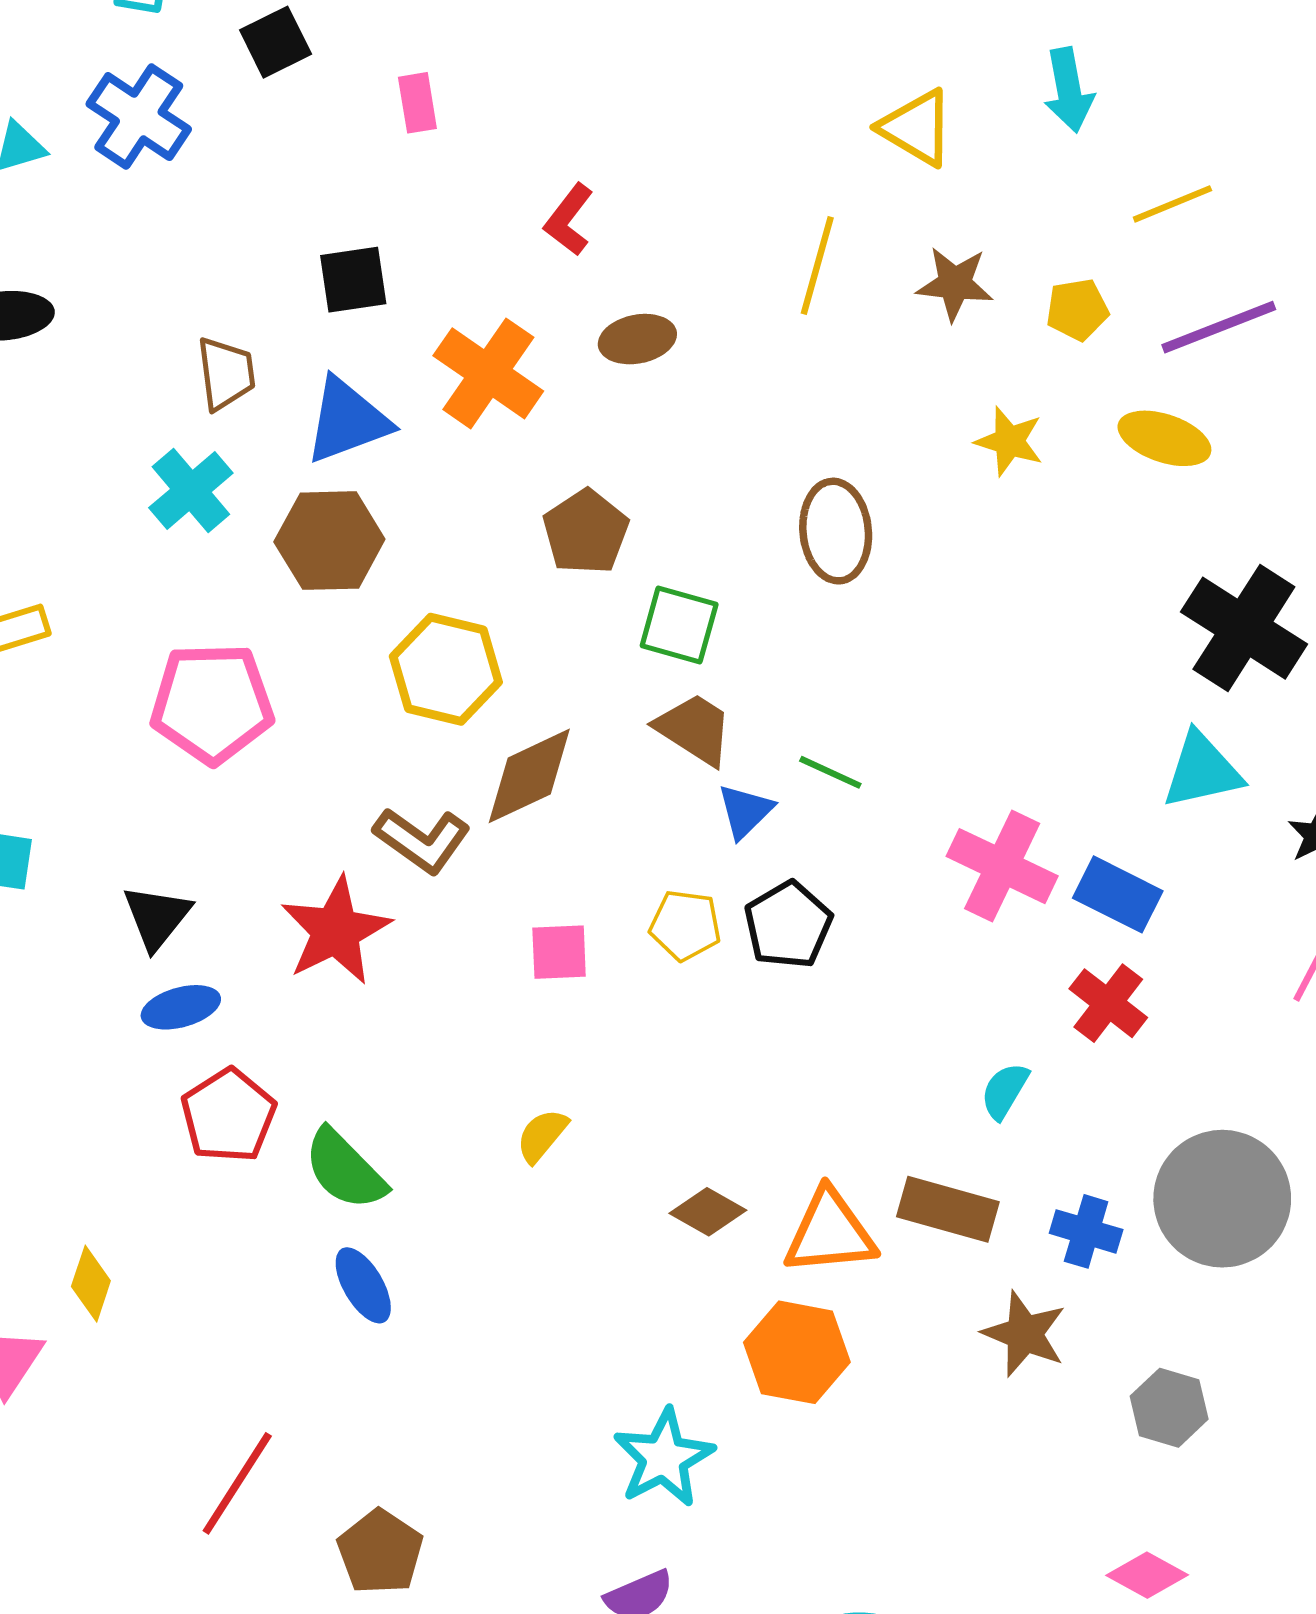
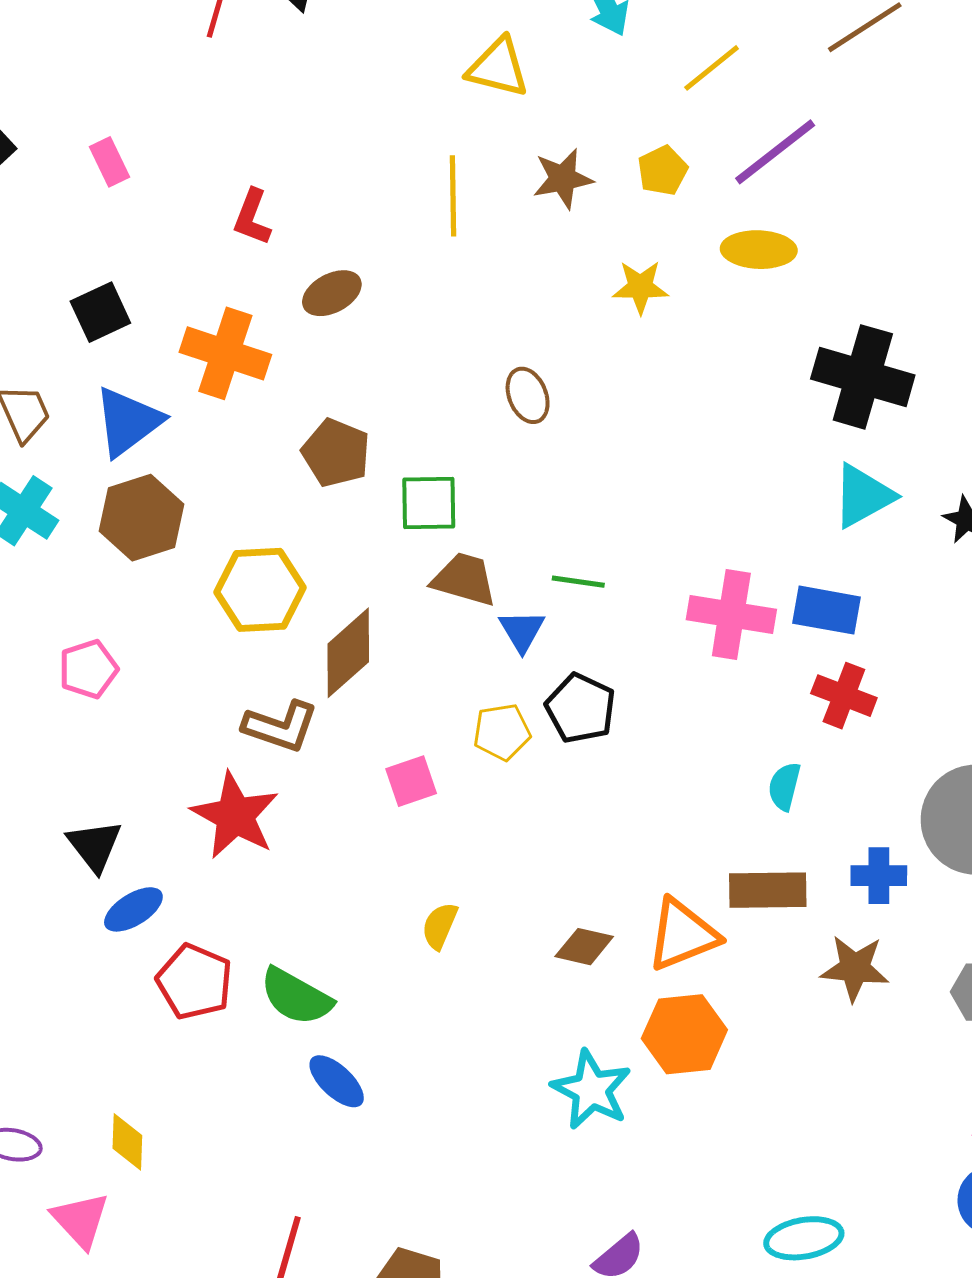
brown ellipse: (836, 531) -> (528, 395), size x0.7
pink pentagon: (212, 703) -> (88, 669), size x0.6
cyan star: (664, 1458) -> (591, 1090), moved

